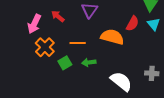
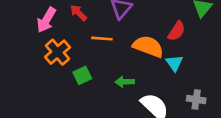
cyan triangle: (154, 24) -> (174, 63), moved
orange line: (78, 43) -> (102, 39), moved
green arrow: (89, 62) -> (125, 82), moved

